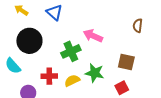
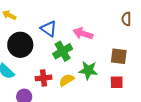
blue triangle: (54, 12) -> (49, 29), moved
red square: (122, 88) -> (117, 82), turned 32

